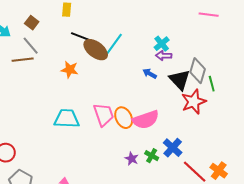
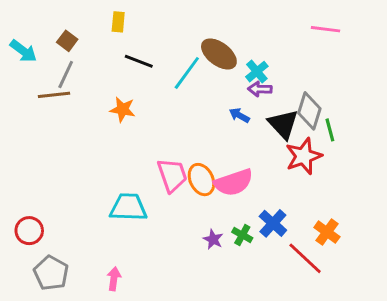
gray line: (31, 46) -> (66, 74), turned 66
brown ellipse: (96, 50) -> (219, 54), moved
cyan trapezoid: (67, 119) -> (128, 207), moved
orange cross: (219, 171) -> (327, 232), moved

